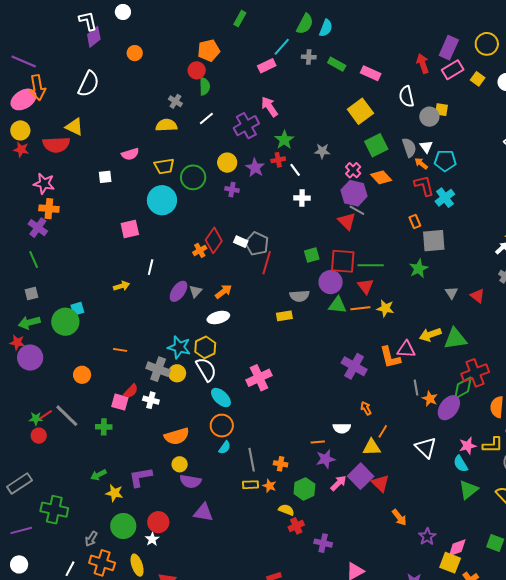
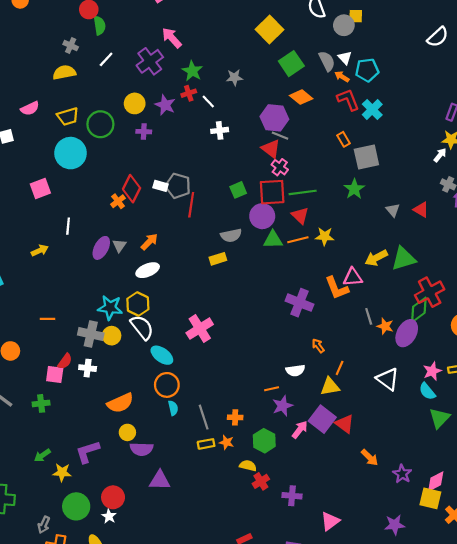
pink cross: (353, 170) -> (280, 167), moved
cyan semicircle: (225, 448) -> (173, 408), turned -40

